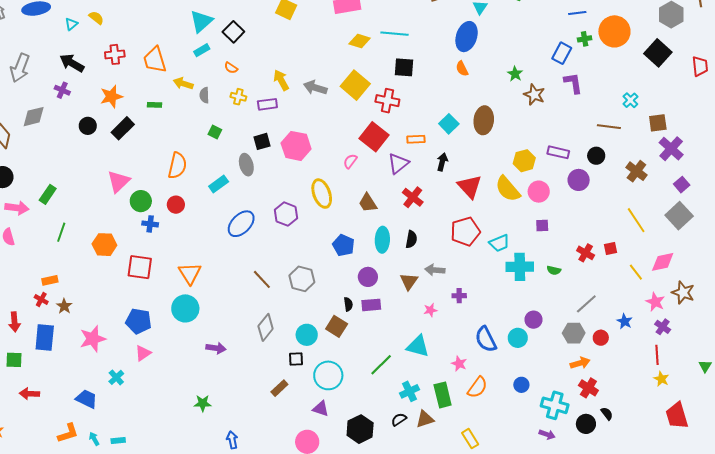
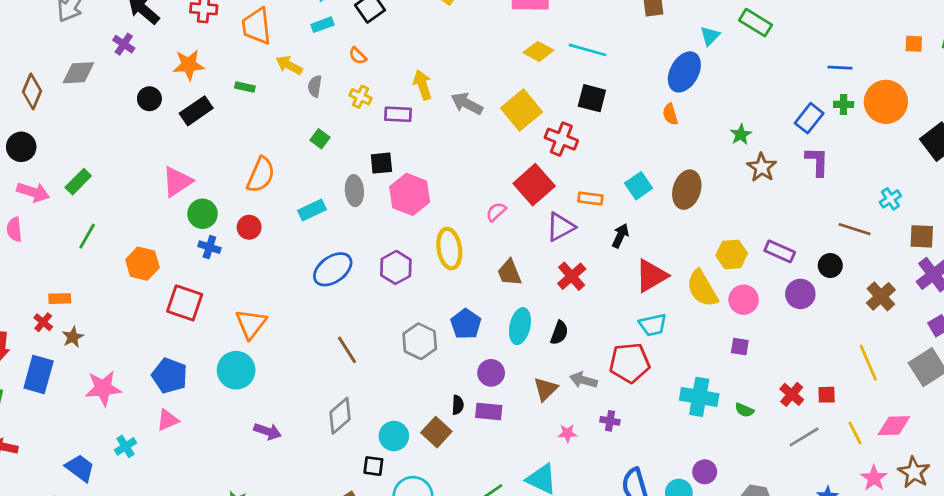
pink hexagon: (296, 146) -> (410, 194), moved
red triangle: (470, 187) -> (651, 276), turned 32
red pentagon: (465, 232) -> (630, 363), moved
cyan trapezoid: (499, 243) -> (653, 325), moved
gray hexagon: (302, 279) -> (420, 341), moved
gray line: (586, 304) -> (804, 437), moved

